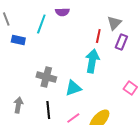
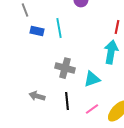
cyan line: (41, 24) -> (59, 28), moved, turned -30
gray arrow: (18, 105) -> (37, 96), turned -84

